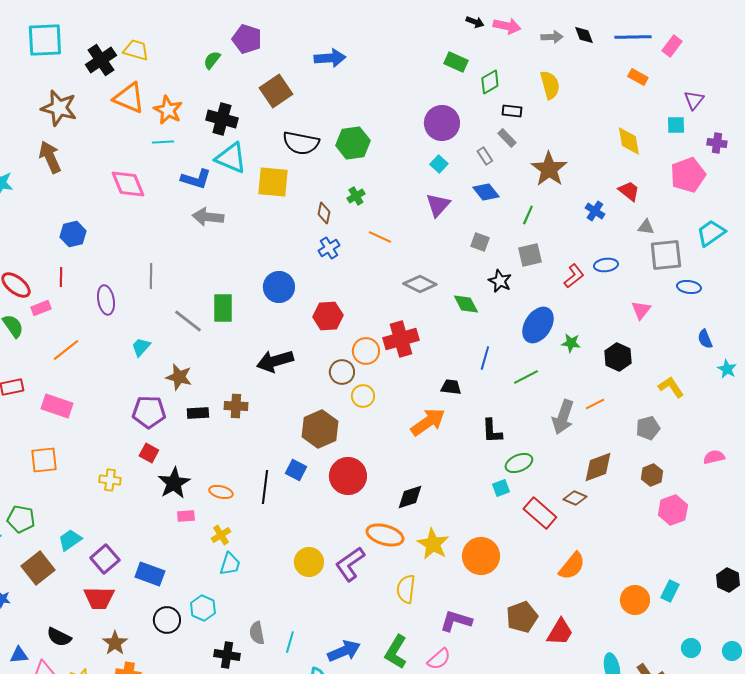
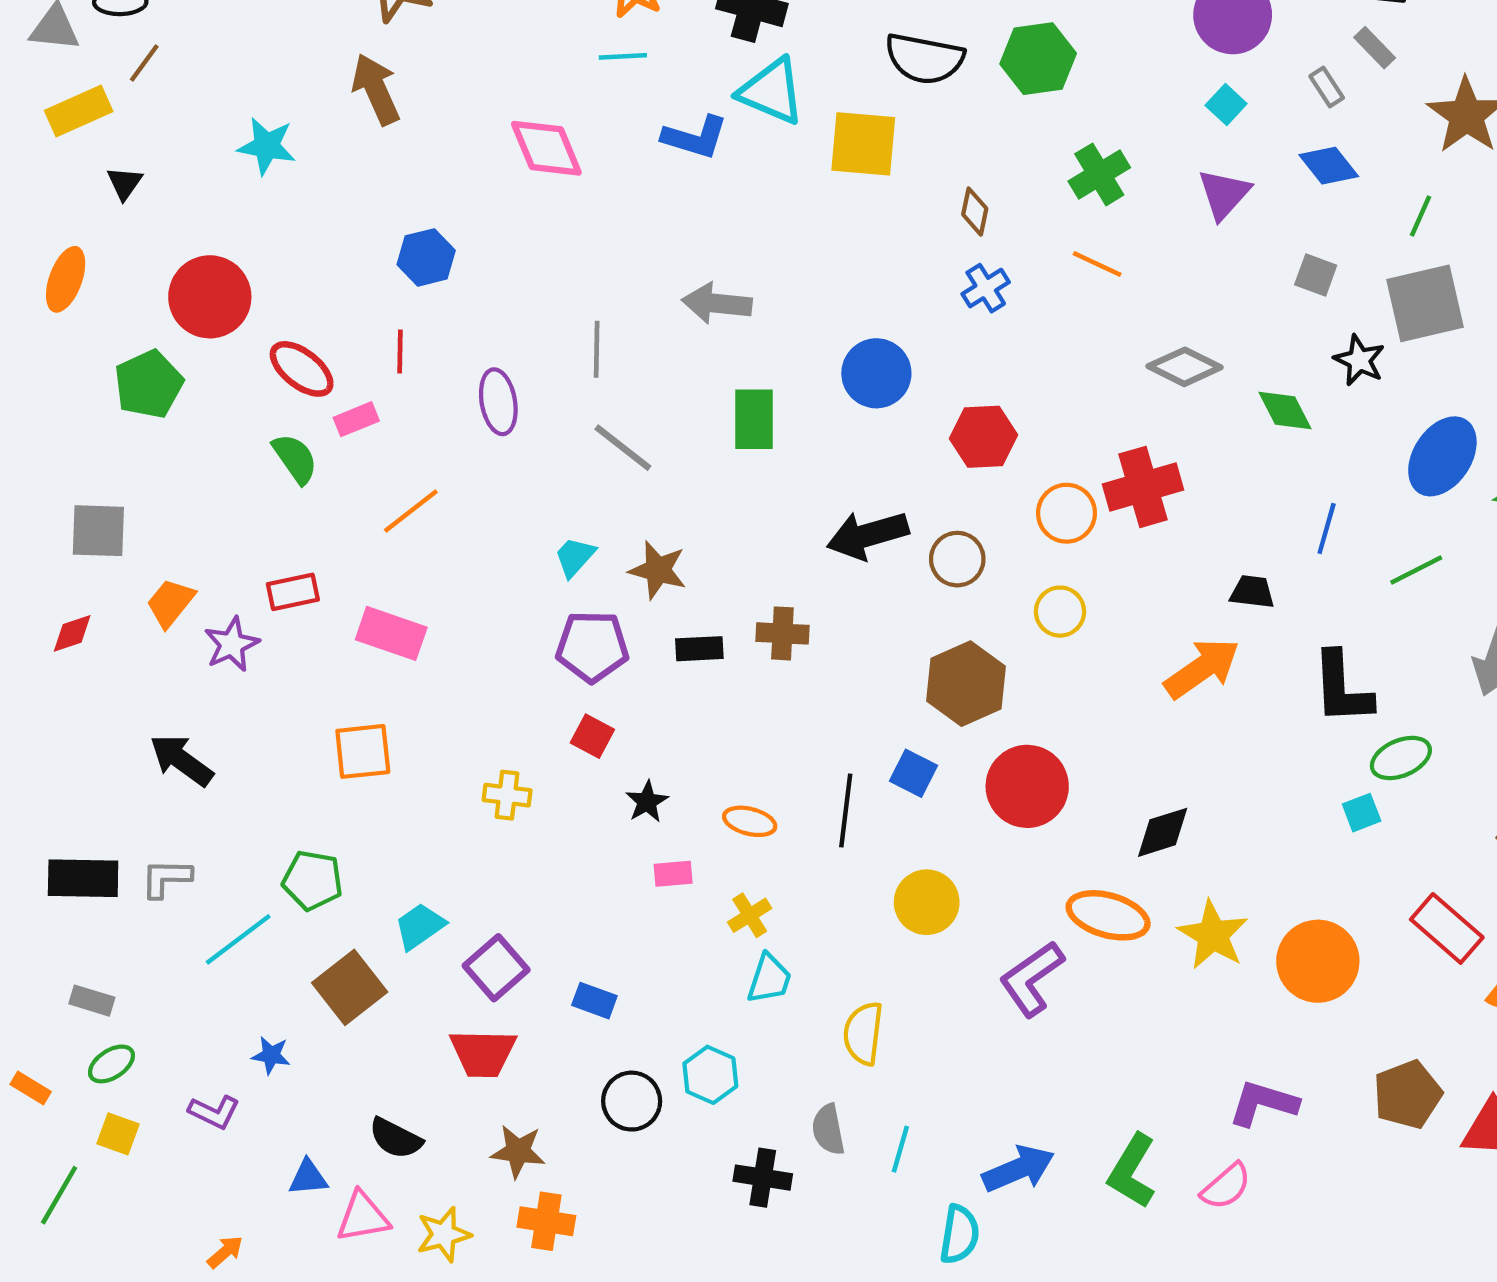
green cross: (356, 196) -> (1099, 174), moved, size x1.5
gray arrow: (208, 217) -> (717, 303), moved
gray square: (530, 255) -> (1425, 303), size x1.5
gray line: (188, 321) -> (623, 448), moved
cyan trapezoid: (141, 347) -> (575, 557), moved
brown circle: (342, 372) -> (957, 559), moved
black L-shape: (492, 431) -> (1342, 688), size x1.4
black star: (174, 483) -> (647, 802), size x0.6
red rectangle: (540, 513) -> (1447, 928), moved
yellow circle: (309, 562) -> (927, 902), moved
blue rectangle: (150, 574) -> (594, 1001), size x0.7
yellow semicircle: (406, 589) -> (863, 1033), moved
brown star: (115, 643) -> (518, 1151), turned -30

